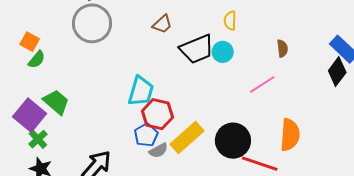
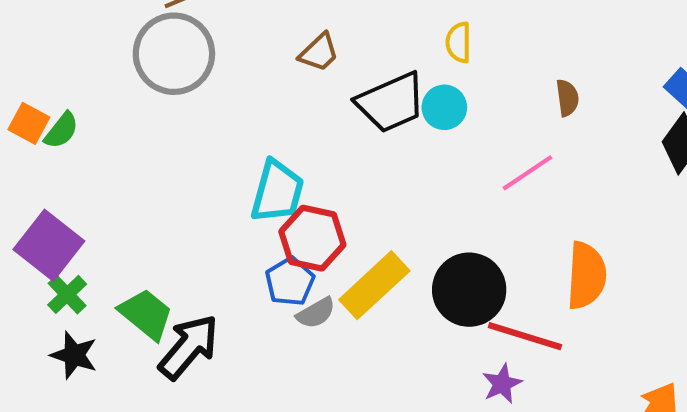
orange square: (30, 42) -> (29, 123), moved
green trapezoid: (56, 102) -> (146, 314), moved

